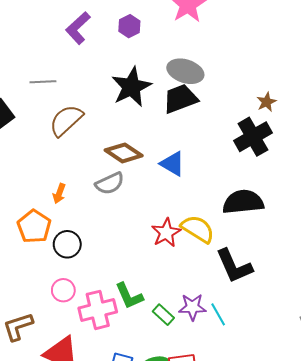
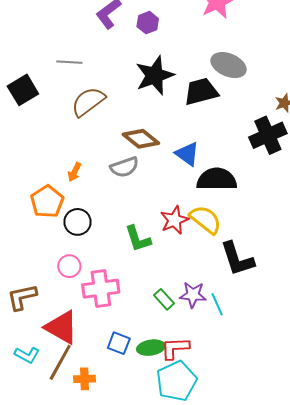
purple hexagon: (129, 26) -> (148, 23), moved
gray ellipse: (185, 71) -> (229, 65), moved
black semicircle: (243, 202) -> (217, 179), moved
green L-shape: (129, 296) -> (138, 239), moved

